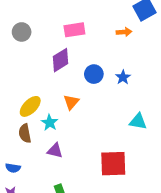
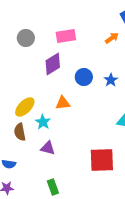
gray circle: (22, 32) -> (26, 38), moved
orange arrow: (124, 32) -> (112, 38), turned -32
orange triangle: (71, 102) -> (63, 103), turned 42

